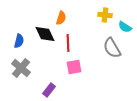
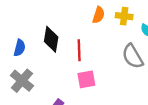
orange semicircle: (61, 18) -> (99, 15), moved
black diamond: (45, 34) -> (51, 39), turned 35

